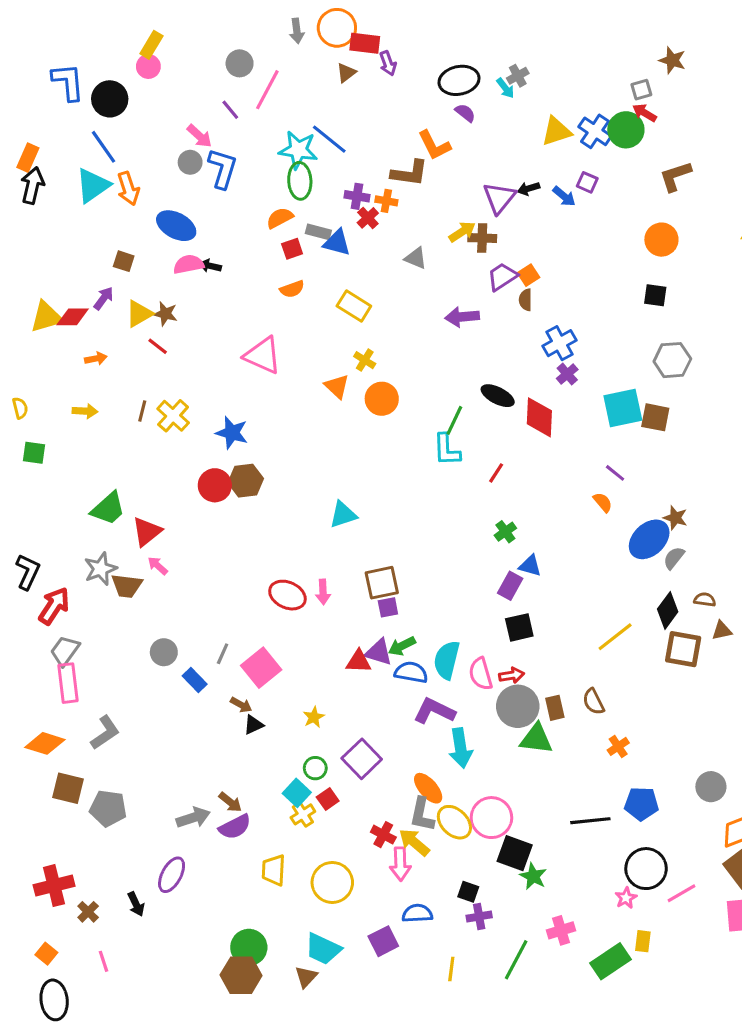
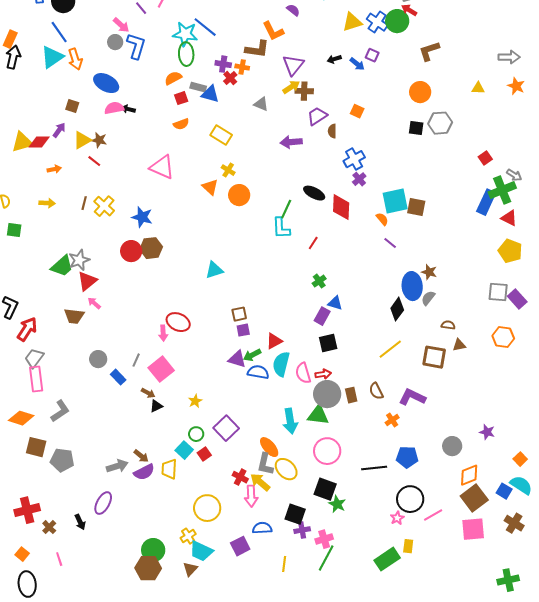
purple triangle: (499, 198) -> (293, 65), moved
orange square: (529, 275) -> (357, 111), moved, turned -32
gray hexagon: (672, 360) -> (440, 123), moved
orange semicircle: (603, 502) -> (382, 219), moved
blue ellipse: (649, 539) -> (412, 286), turned -52
gray star: (100, 569) -> (79, 260), moved
brown square: (382, 583) -> (239, 314), size x0.7
pink arrow: (323, 592) -> (163, 333), moved
black diamond: (668, 610) -> (397, 309), moved
red triangle: (359, 661) -> (274, 341), moved, turned -30
purple L-shape: (434, 711) -> (412, 397), moved
green triangle: (536, 739) -> (318, 415), moved
yellow cross: (303, 814) -> (188, 536), moved
pink circle: (491, 818) -> (327, 451), moved
yellow trapezoid: (274, 870) -> (169, 469), moved
black square: (468, 892) -> (295, 514), size x1.5
pink cross: (561, 930) -> (324, 539), moved

